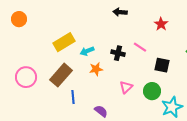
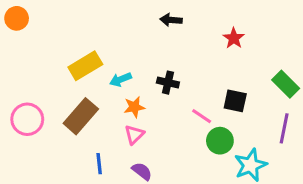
orange circle: (19, 19) -> (17, 18), moved
pink line: (140, 47) -> (202, 116), moved
pink triangle: (126, 87) -> (134, 135), moved
blue line: (73, 97) -> (99, 164), moved

